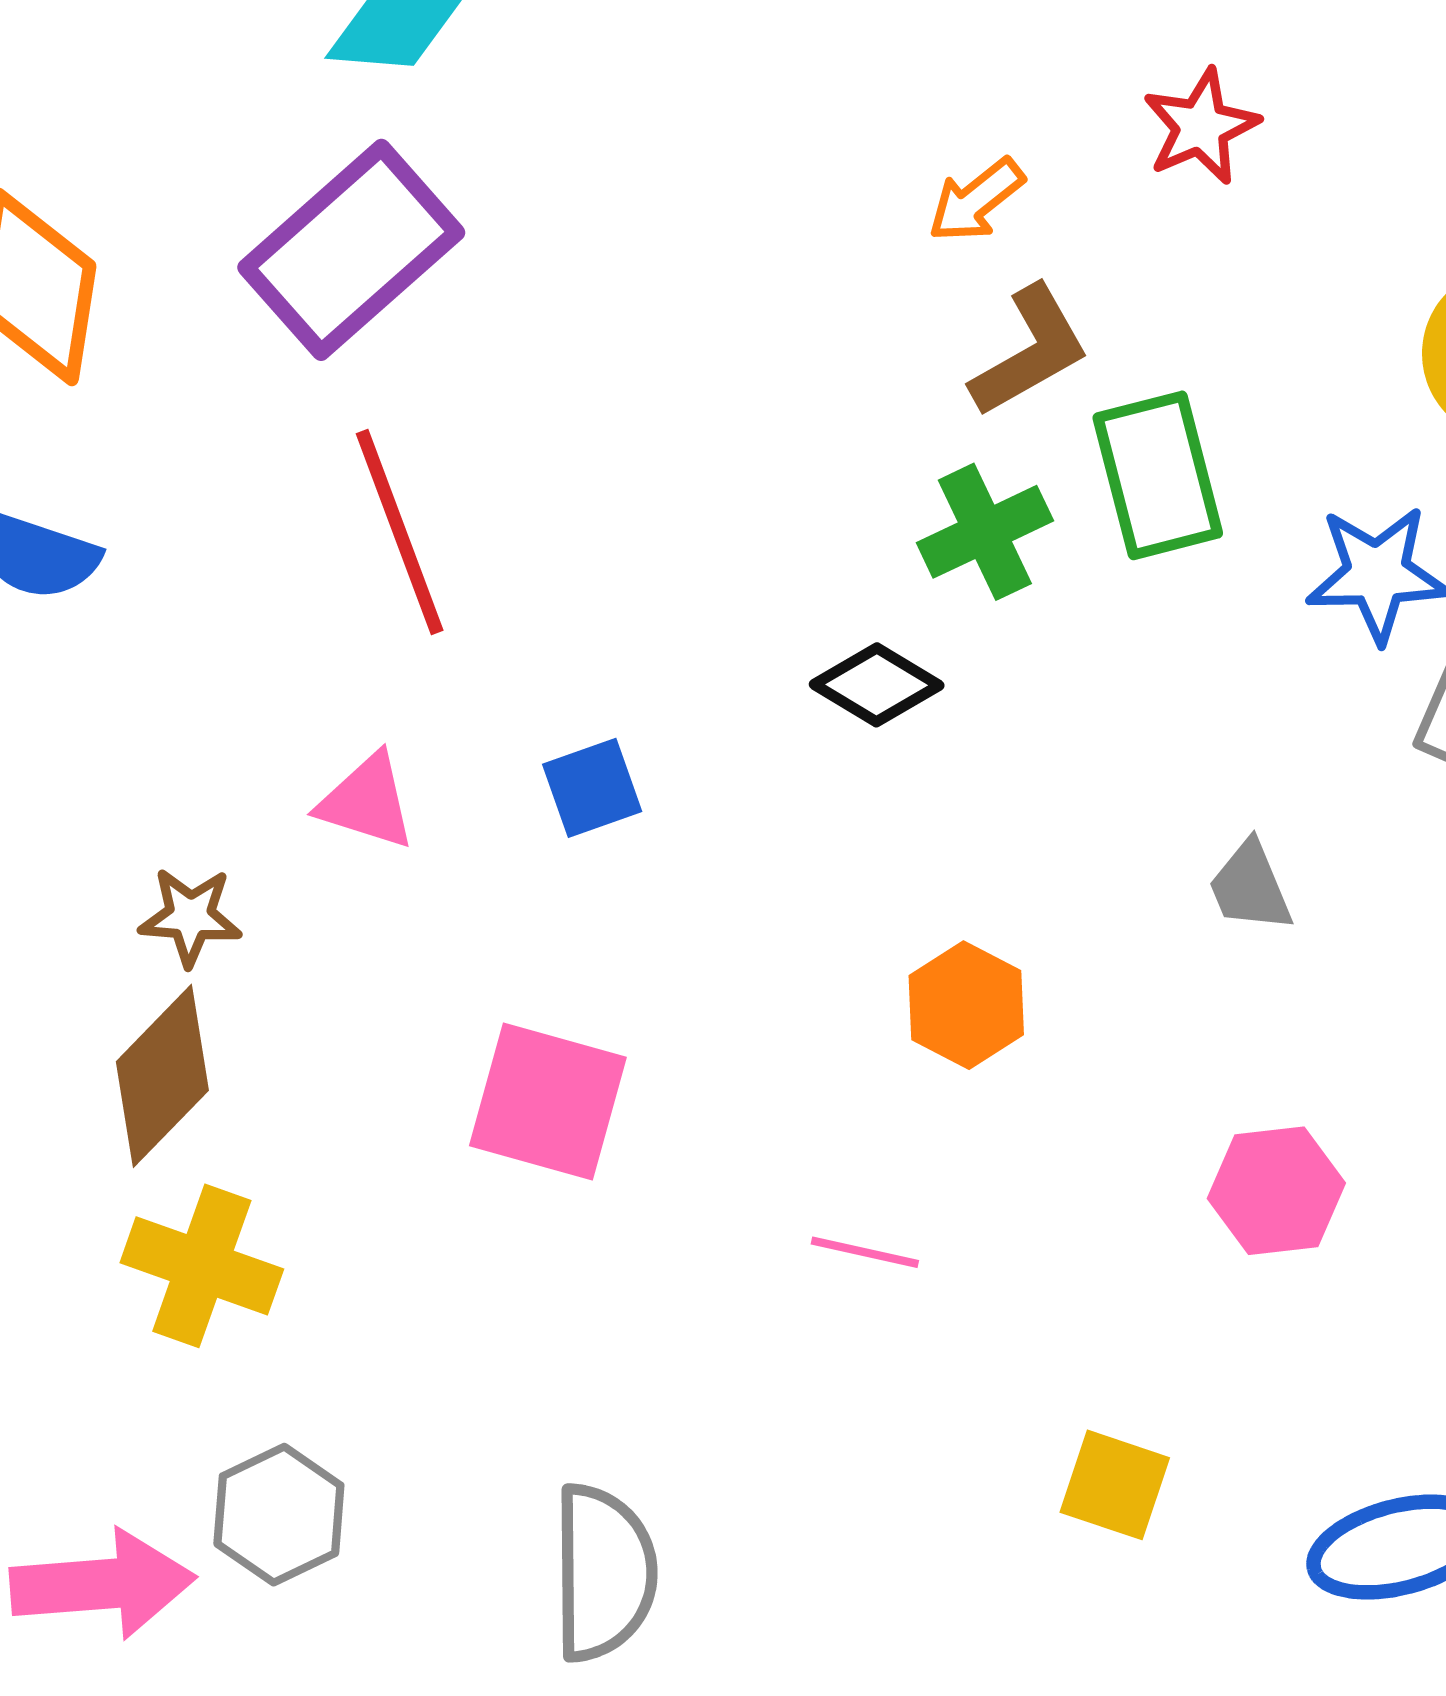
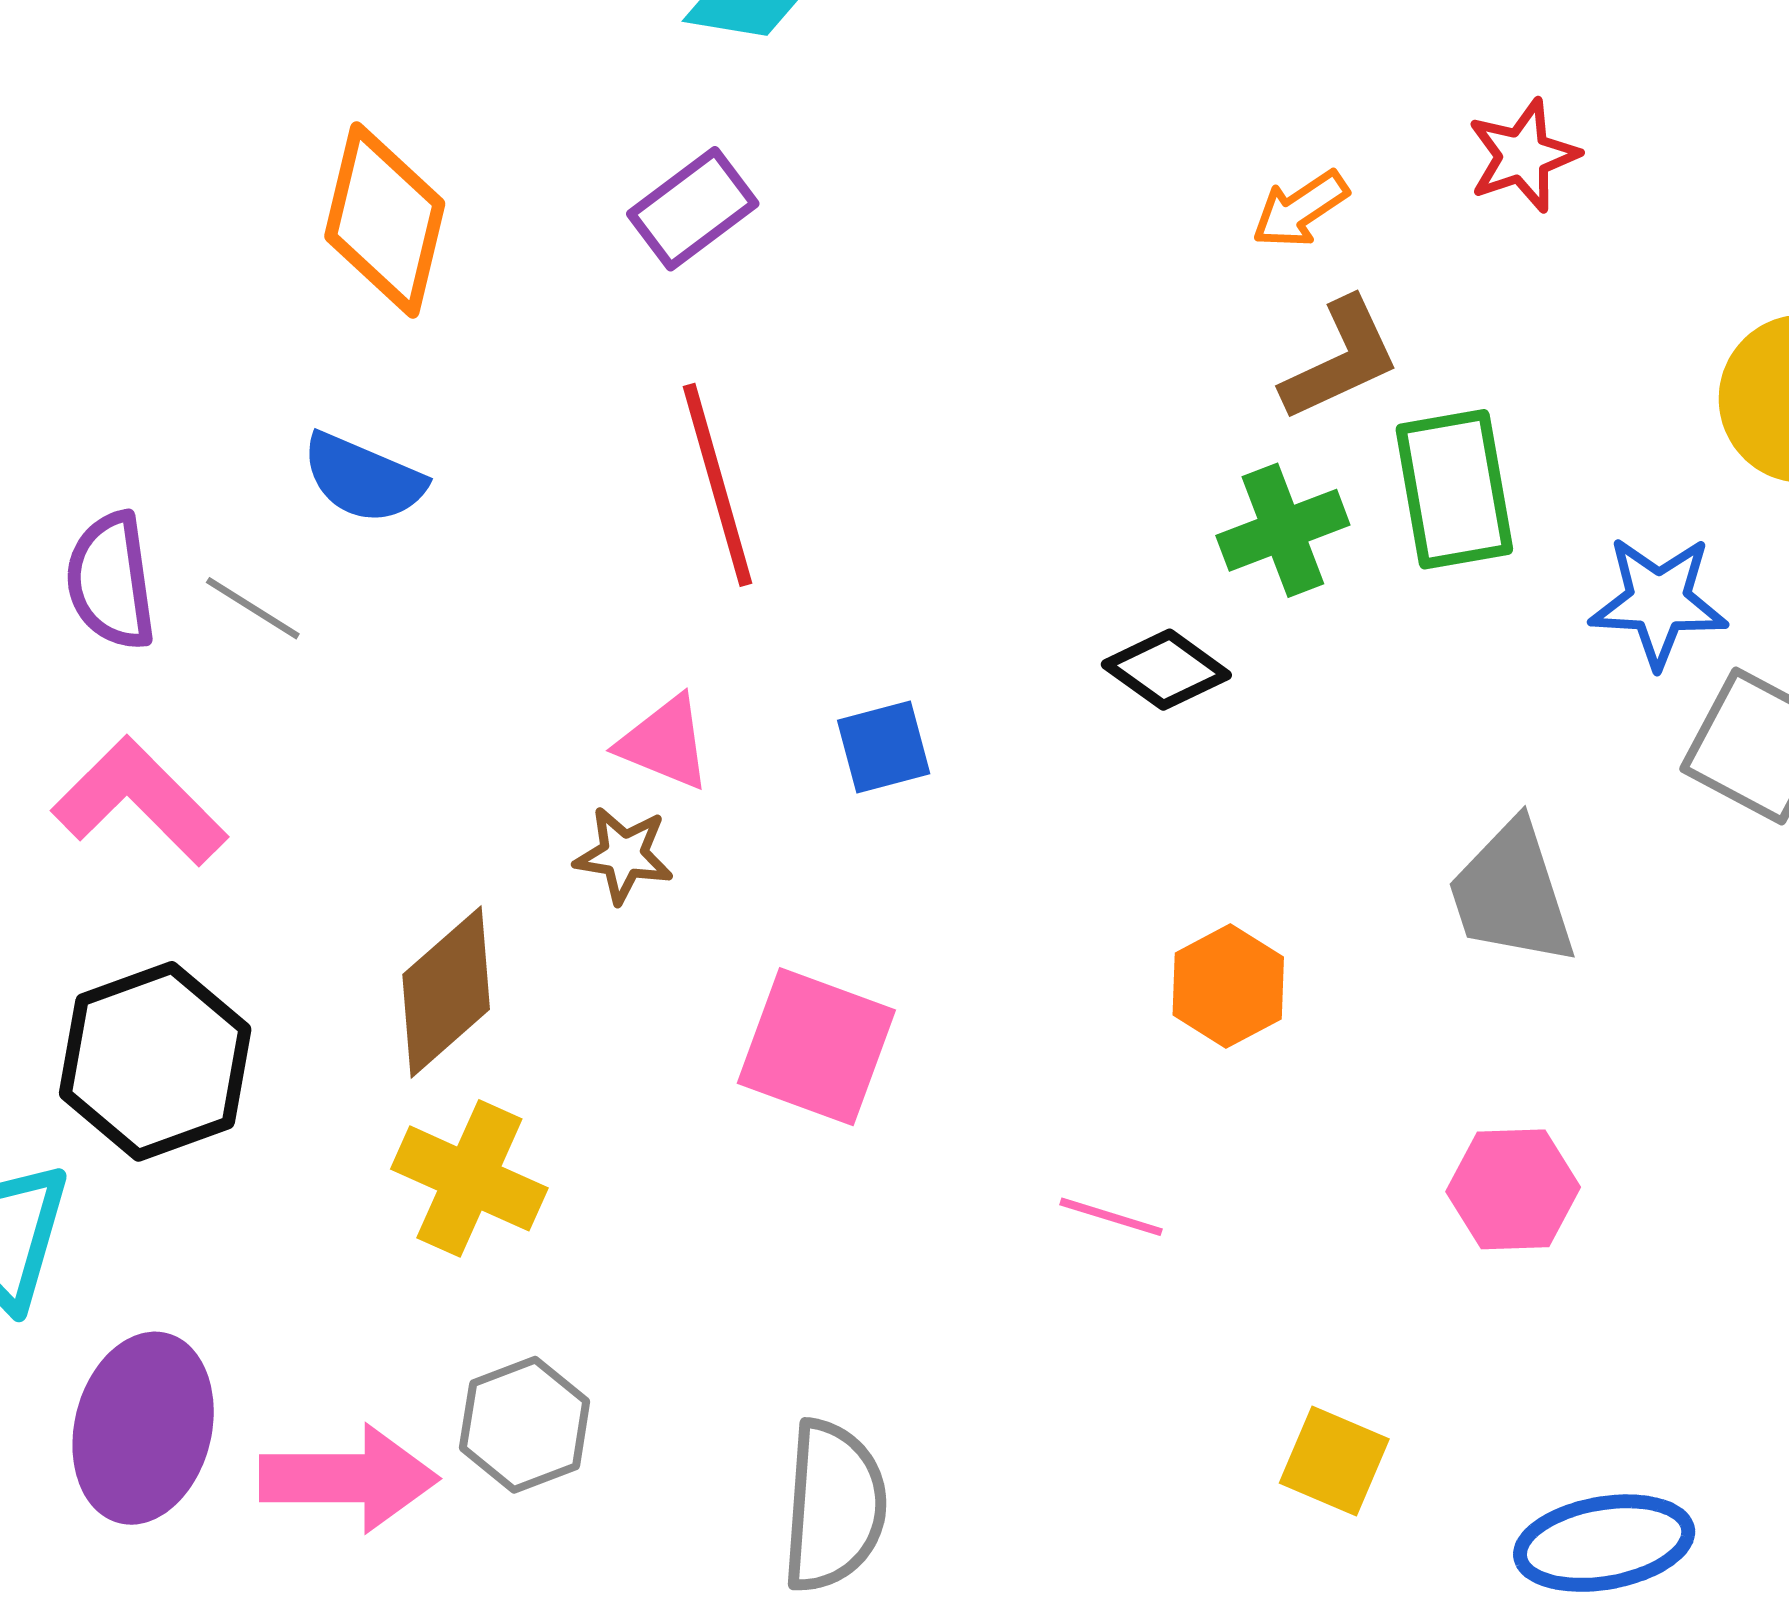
purple rectangle: (351, 250) -> (693, 209), size x0.6
gray trapezoid: (1250, 887) -> (1512, 894), size x1.6
brown star: (190, 917) -> (624, 855), moved

